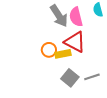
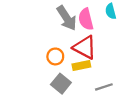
yellow rectangle: (63, 54) -> (81, 65), moved
gray square: (70, 78) -> (61, 84), moved

